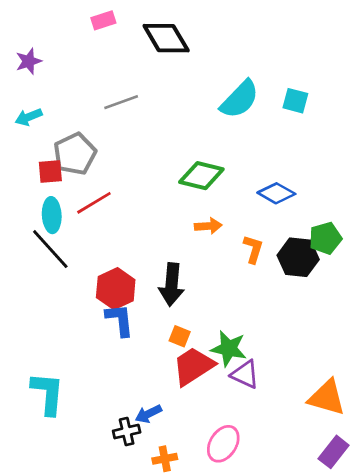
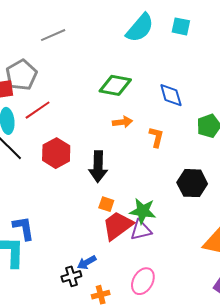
blue diamond: (276, 193) -> (171, 95), turned 48
black hexagon: (298, 257) -> (192, 183), moved
red hexagon: (116, 289) -> (56, 153), moved
blue L-shape: (120, 320) -> (24, 228), moved
purple triangle: (245, 374) -> (141, 230), moved, turned -35

